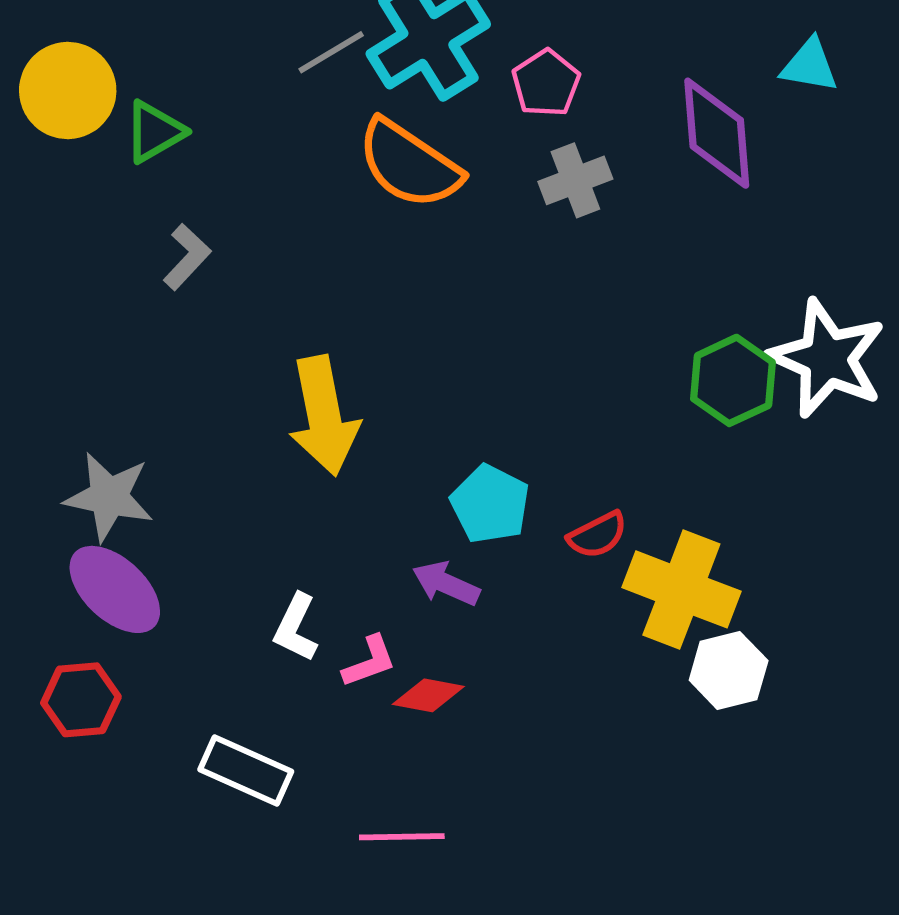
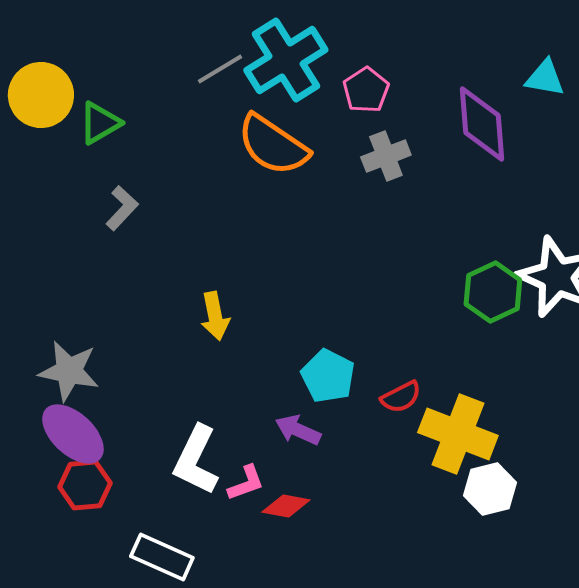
yellow arrow: (324, 416) -> (215, 316), size x0.6
white L-shape: (296, 628) -> (196, 460), size x1.5
red hexagon: (81, 700) -> (85, 485), moved

